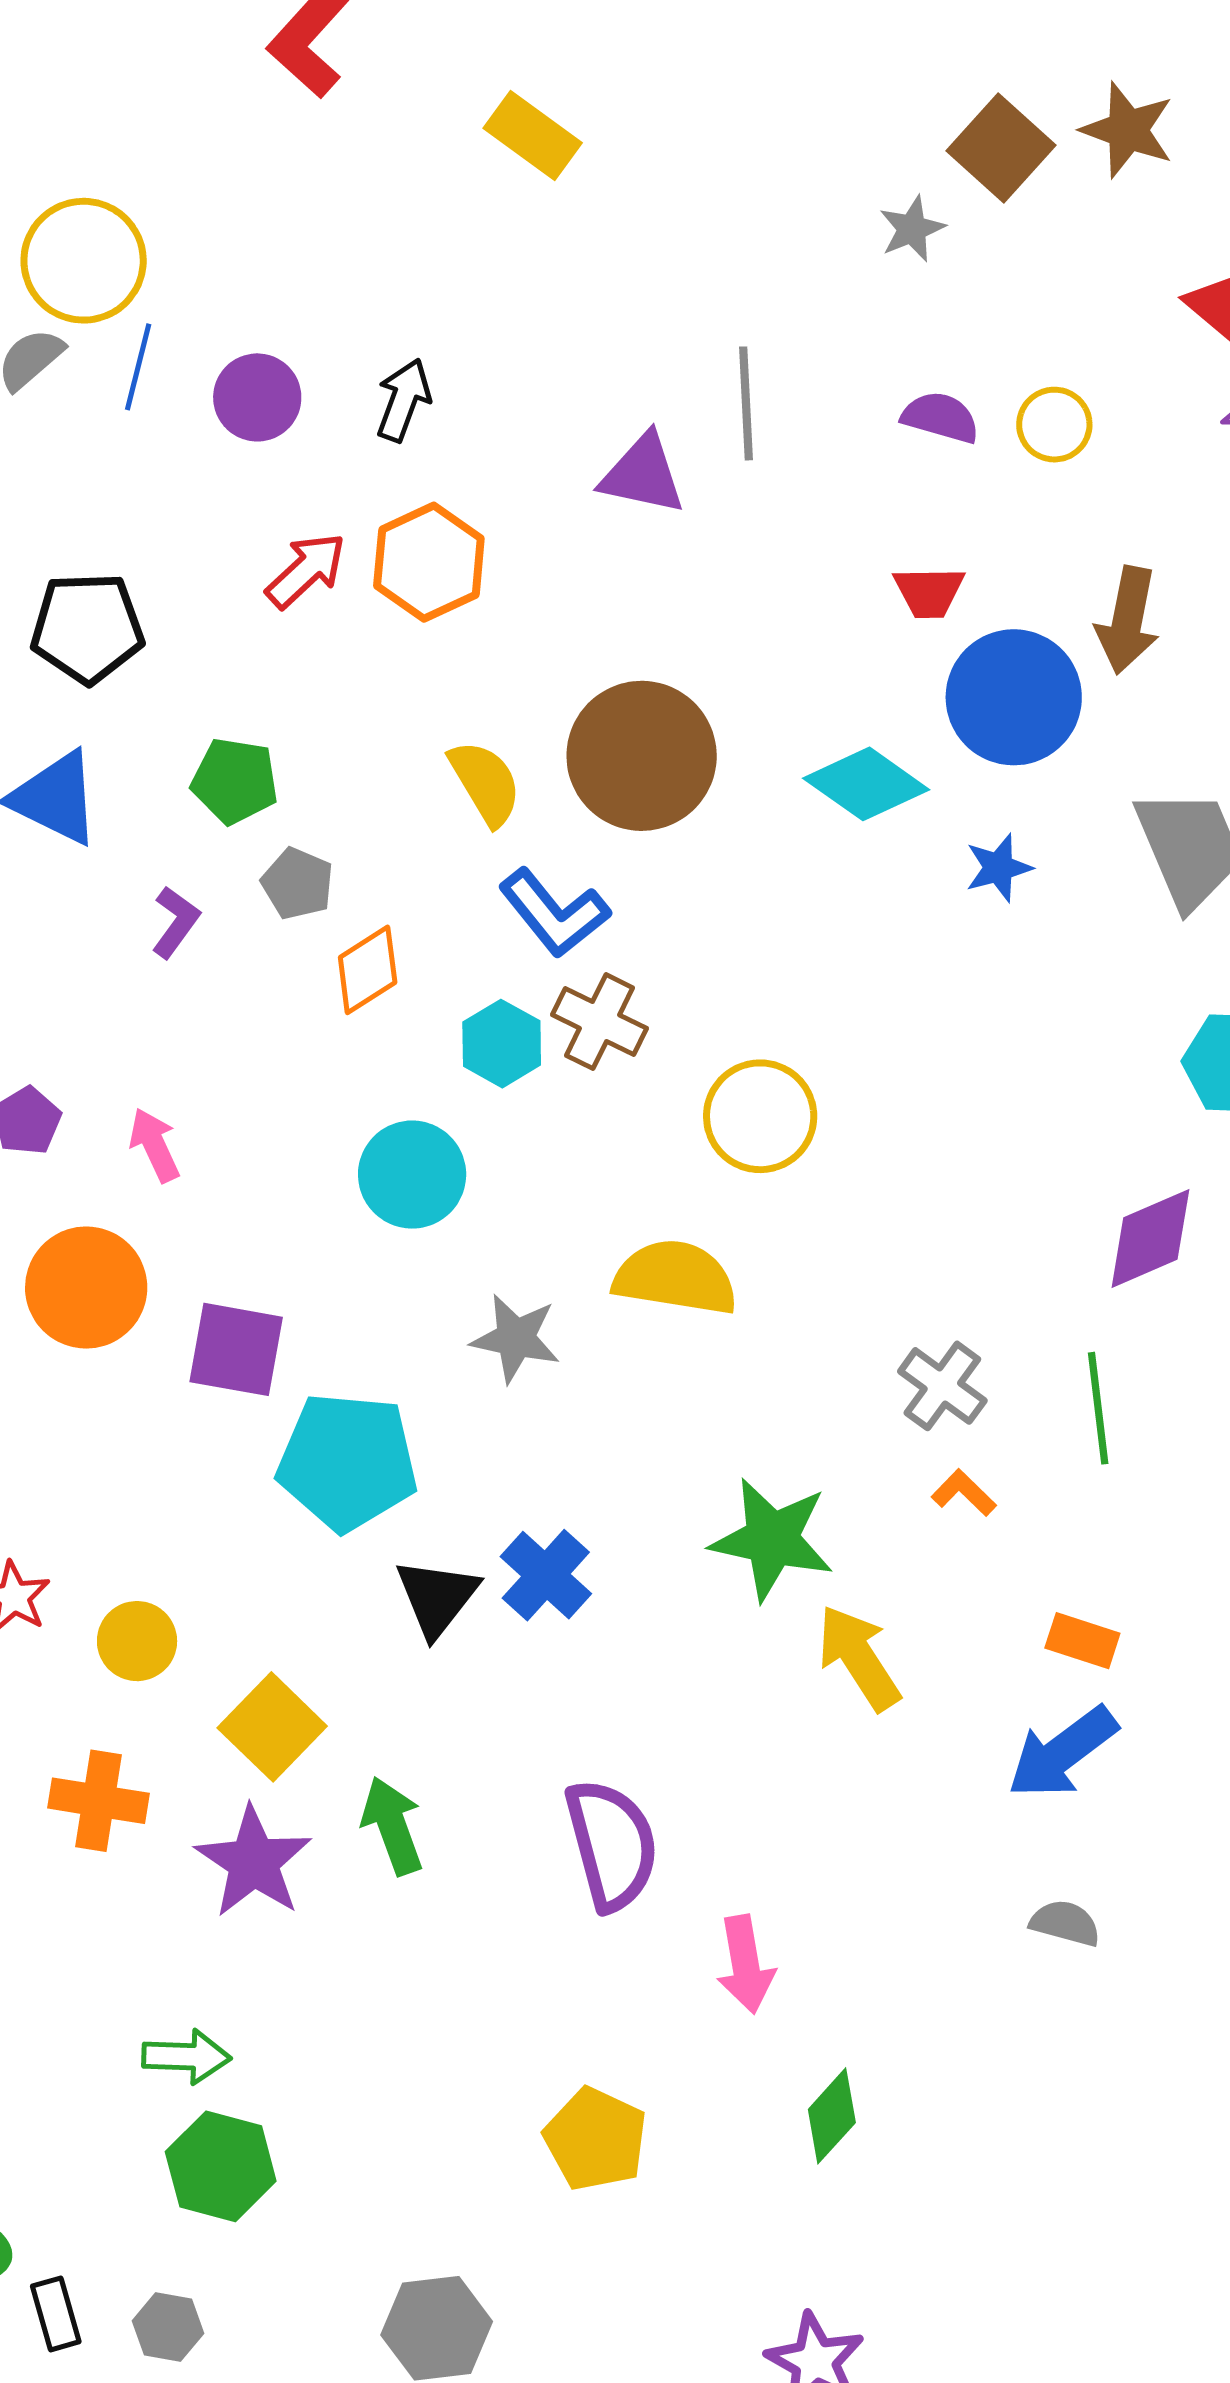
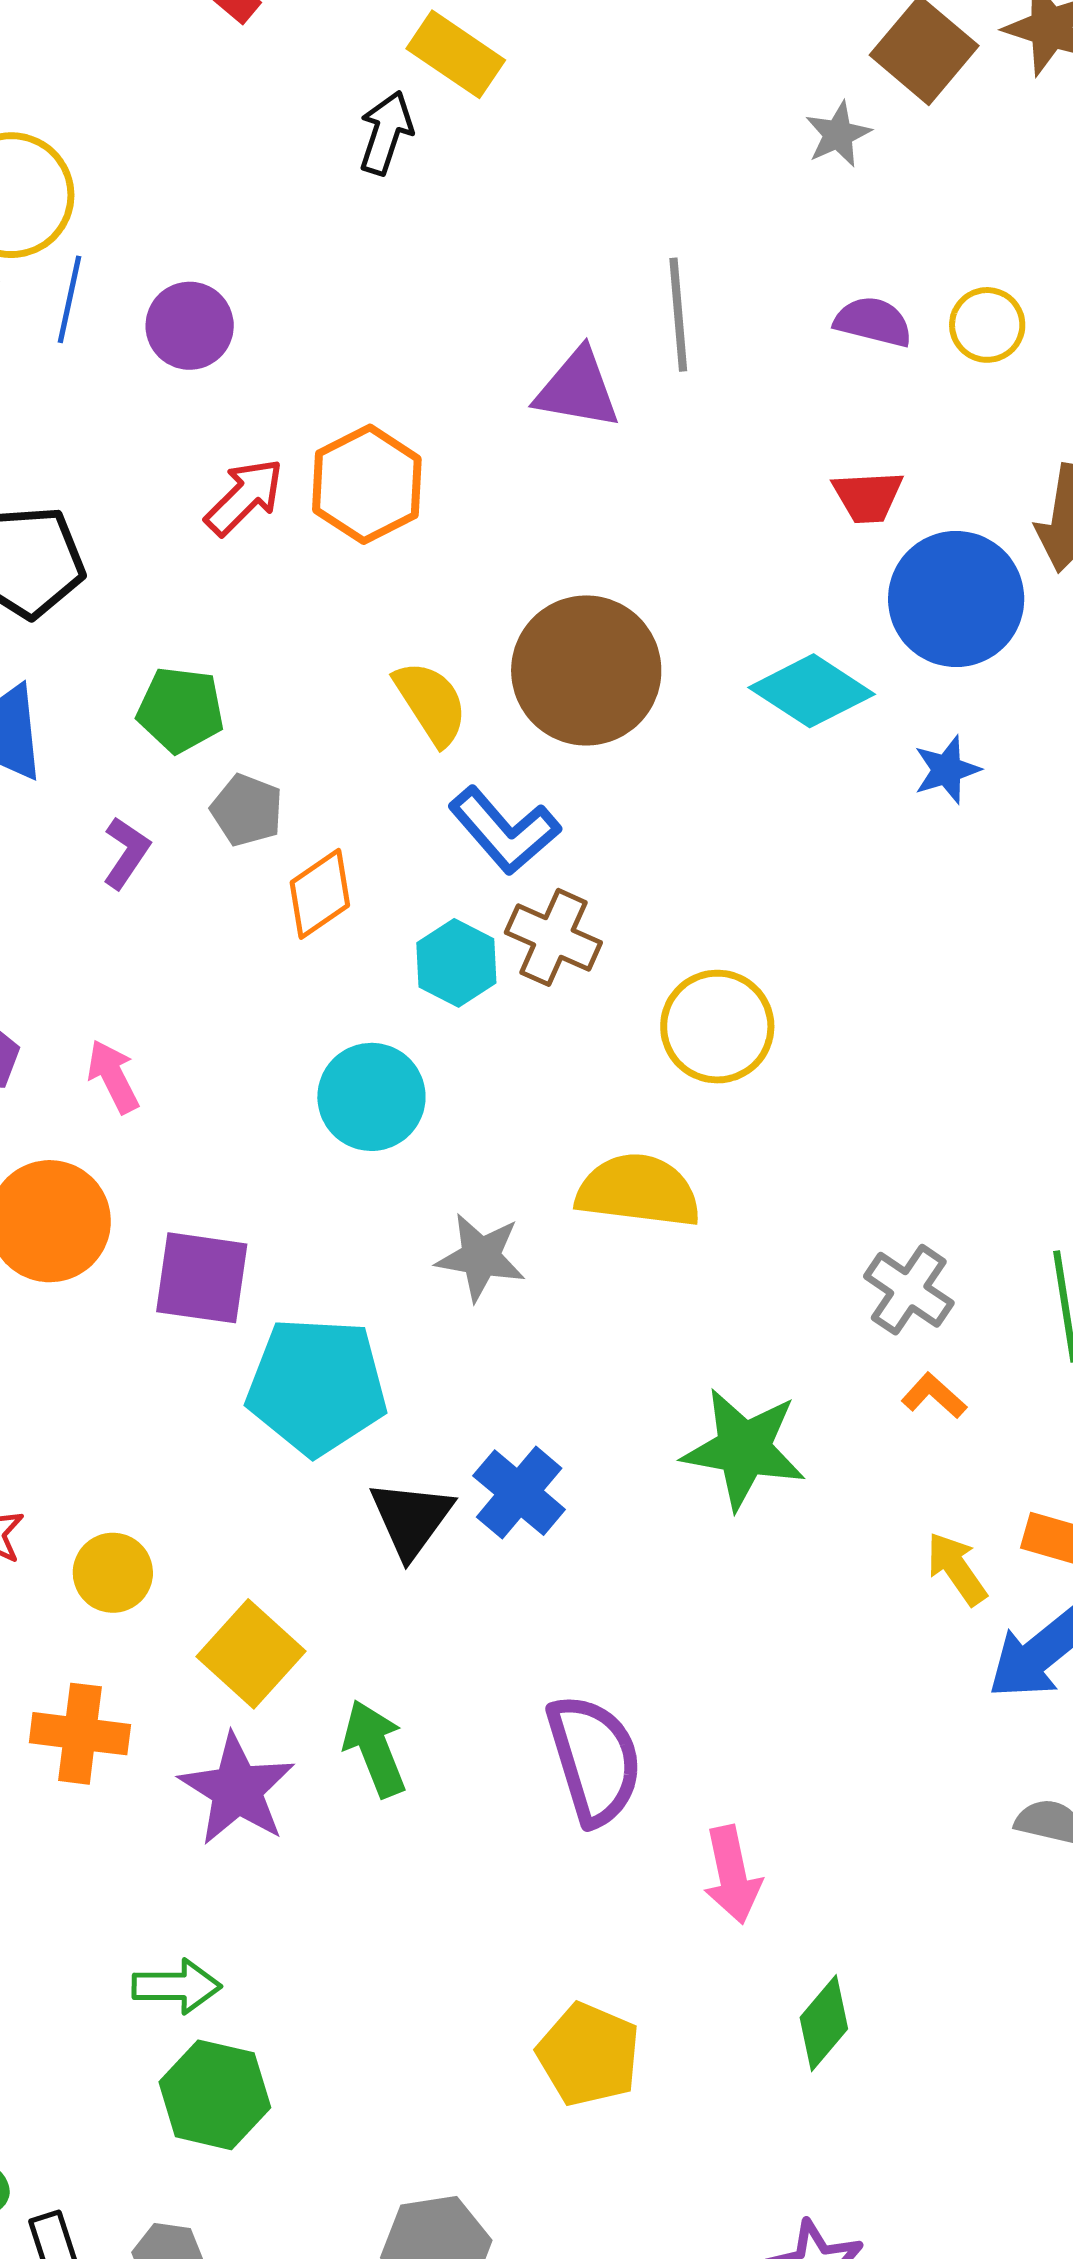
black arrow: (403, 400) -> (386, 133), moved
yellow arrow: (859, 1658) -> (957, 1569), moved, size x0.7

